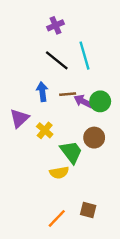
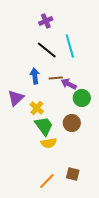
green circle: (100, 101) -> (82, 98), moved
brown circle: (94, 138) -> (72, 123), moved
green trapezoid: (71, 152) -> (44, 126), moved

